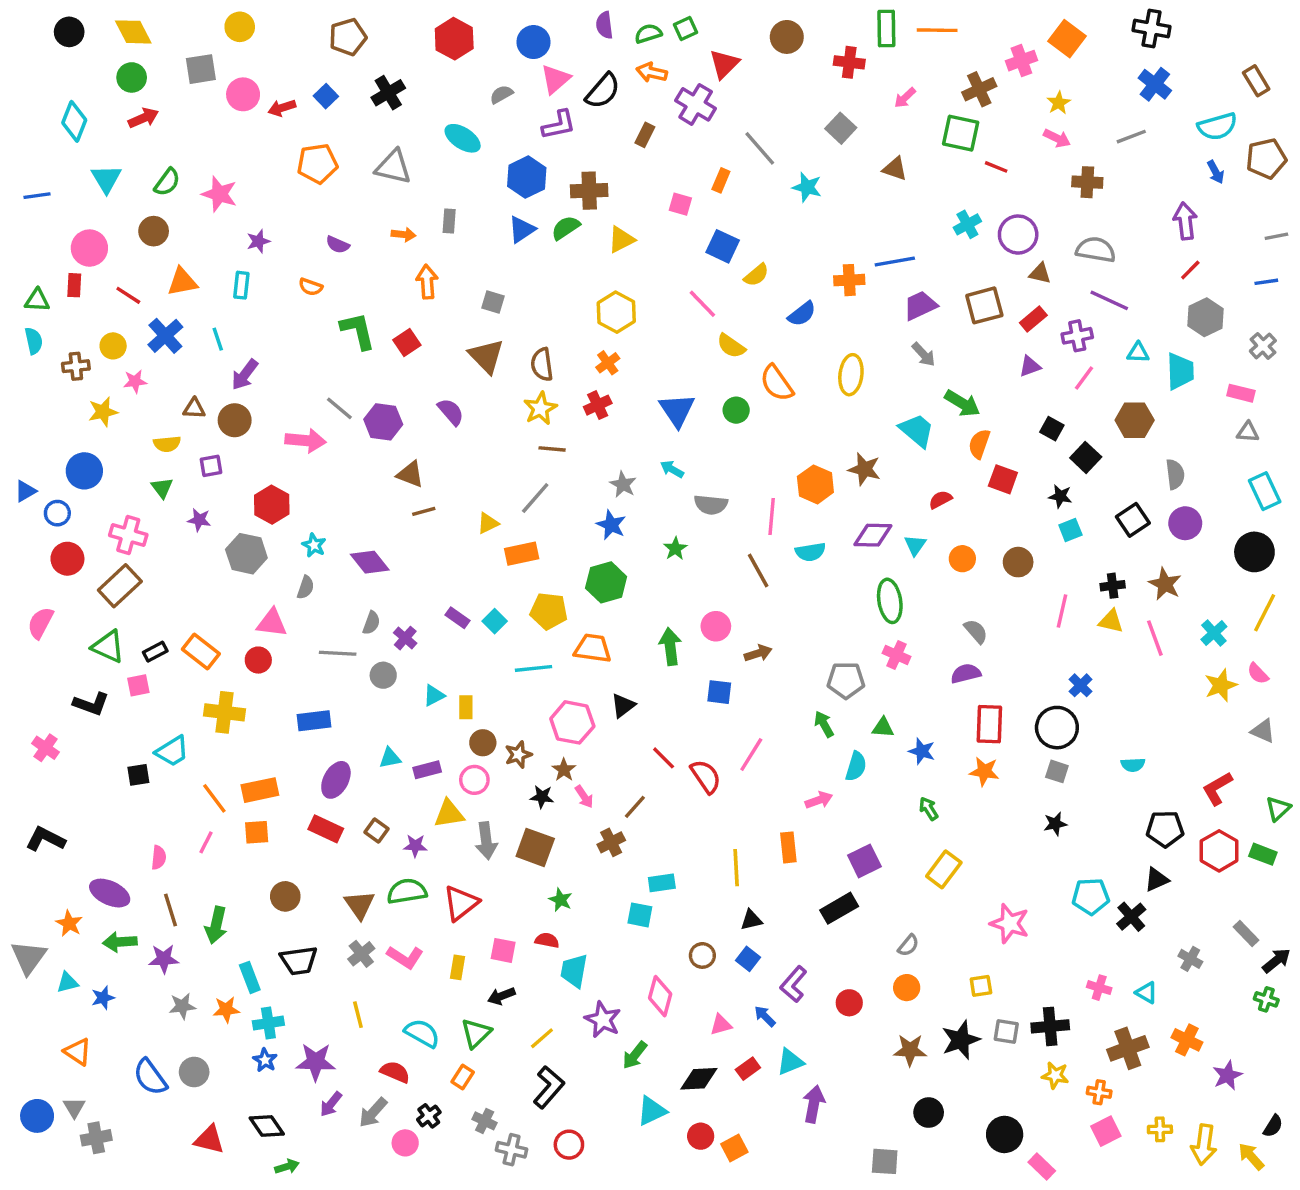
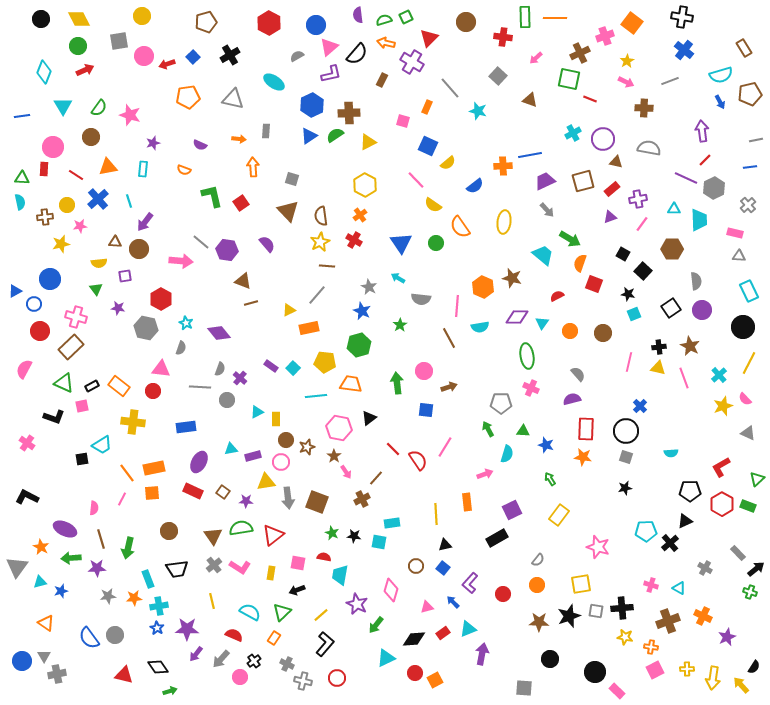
purple line: (1109, 300) -> (686, 178), moved
red cross: (598, 405) -> (354, 240), turned -35
black star: (542, 797) -> (354, 536), moved
yellow square: (981, 986) -> (581, 584), size x1.5

